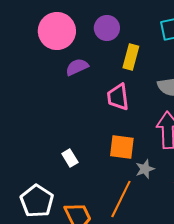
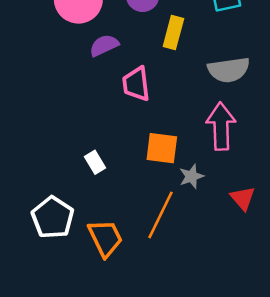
pink trapezoid: (118, 97) -> (136, 84), moved

